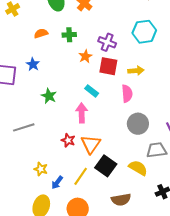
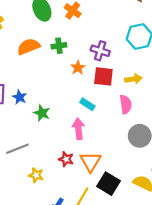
orange semicircle: (41, 33) -> (28, 47), size x1.5
blue star: (33, 64) -> (20, 97), moved
yellow star: (41, 169) -> (36, 175), moved

